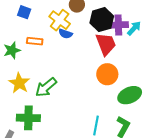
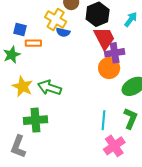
blue square: (24, 12) -> (20, 29), moved
purple cross: (118, 25) -> (115, 53), moved
green arrow: (46, 87) -> (50, 88), turned 65

